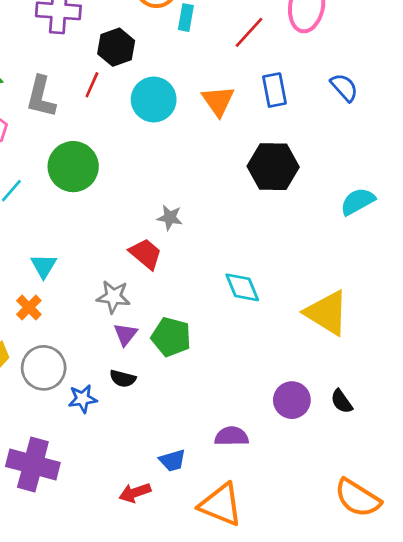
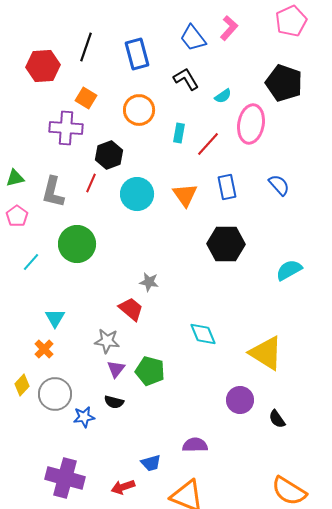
cyan rectangle: (186, 18) -> (179, 133), moved
purple circle: (292, 400) -> (240, 400), moved
purple cross: (33, 464) -> (65, 478), moved

